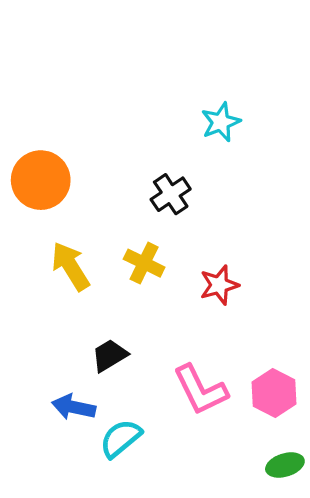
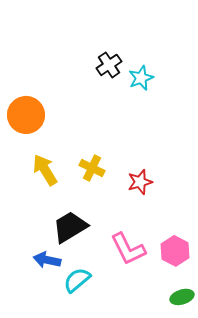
black cross: (171, 194) -> (109, 65), moved
black trapezoid: (110, 355) -> (70, 227), size x1.5

